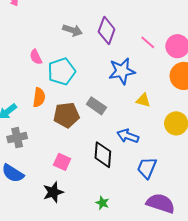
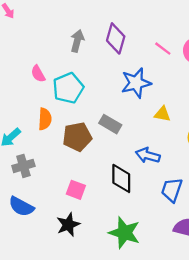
gray arrow: (72, 30) -> (77, 41), turned -90
green star: (102, 203) -> (124, 233), size x2.0

